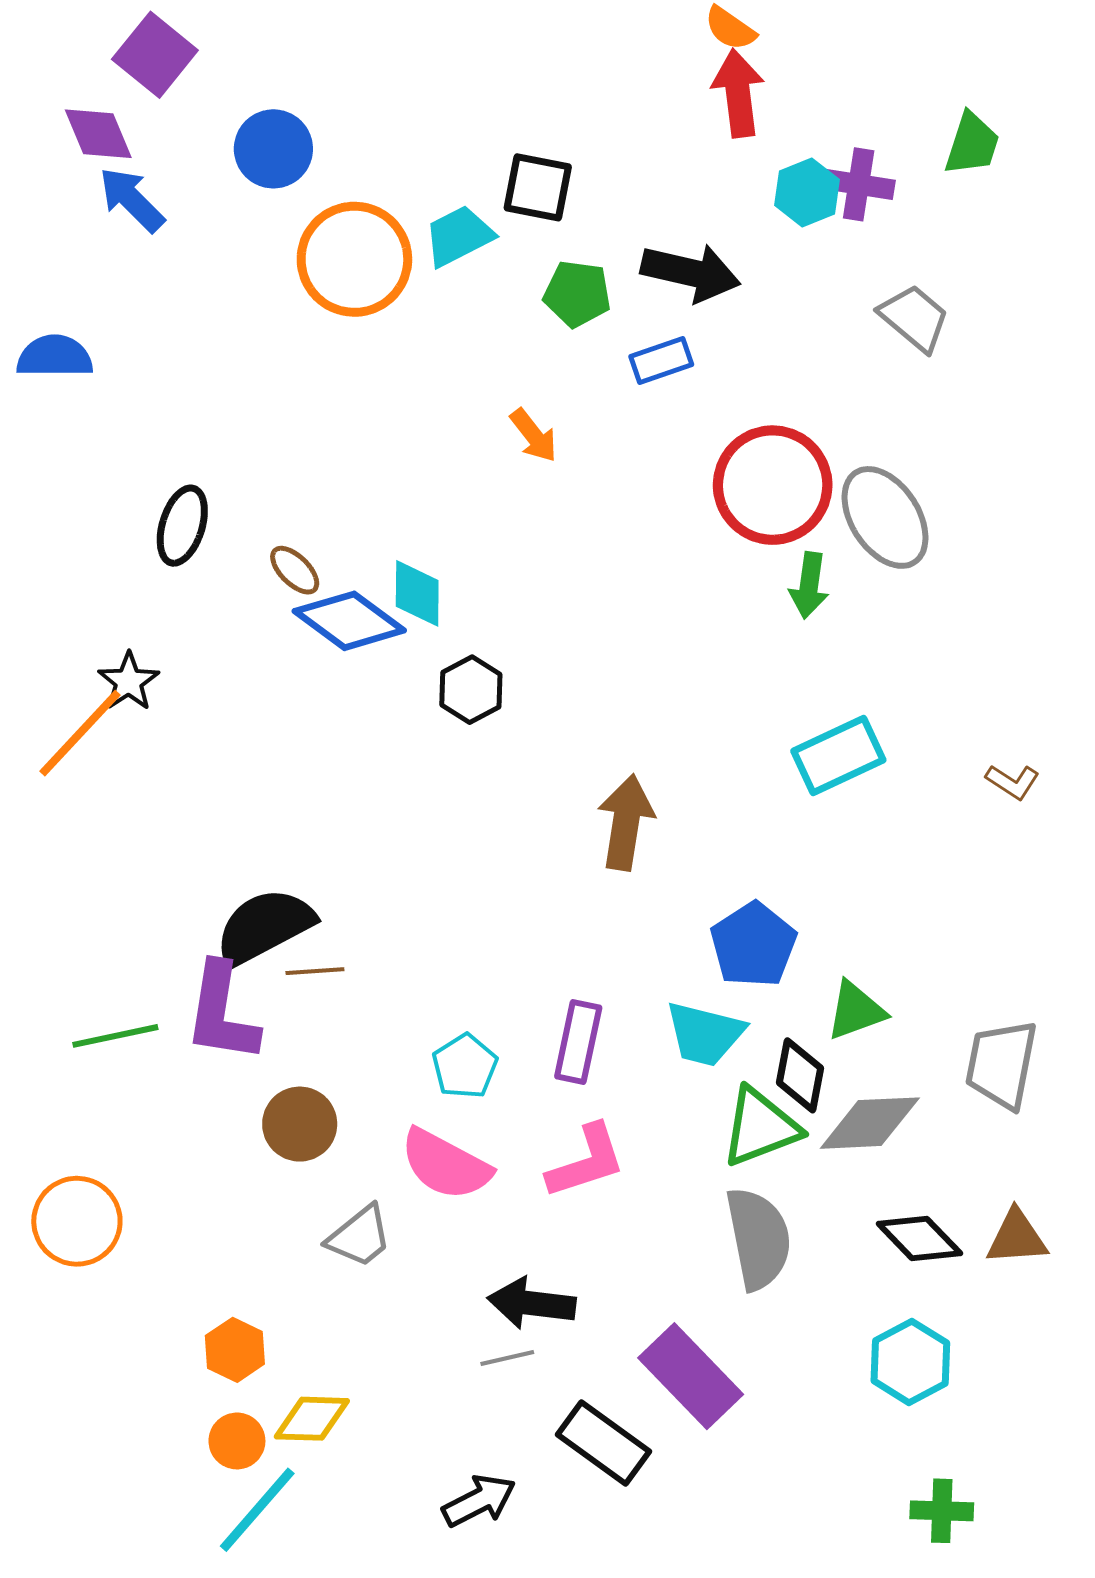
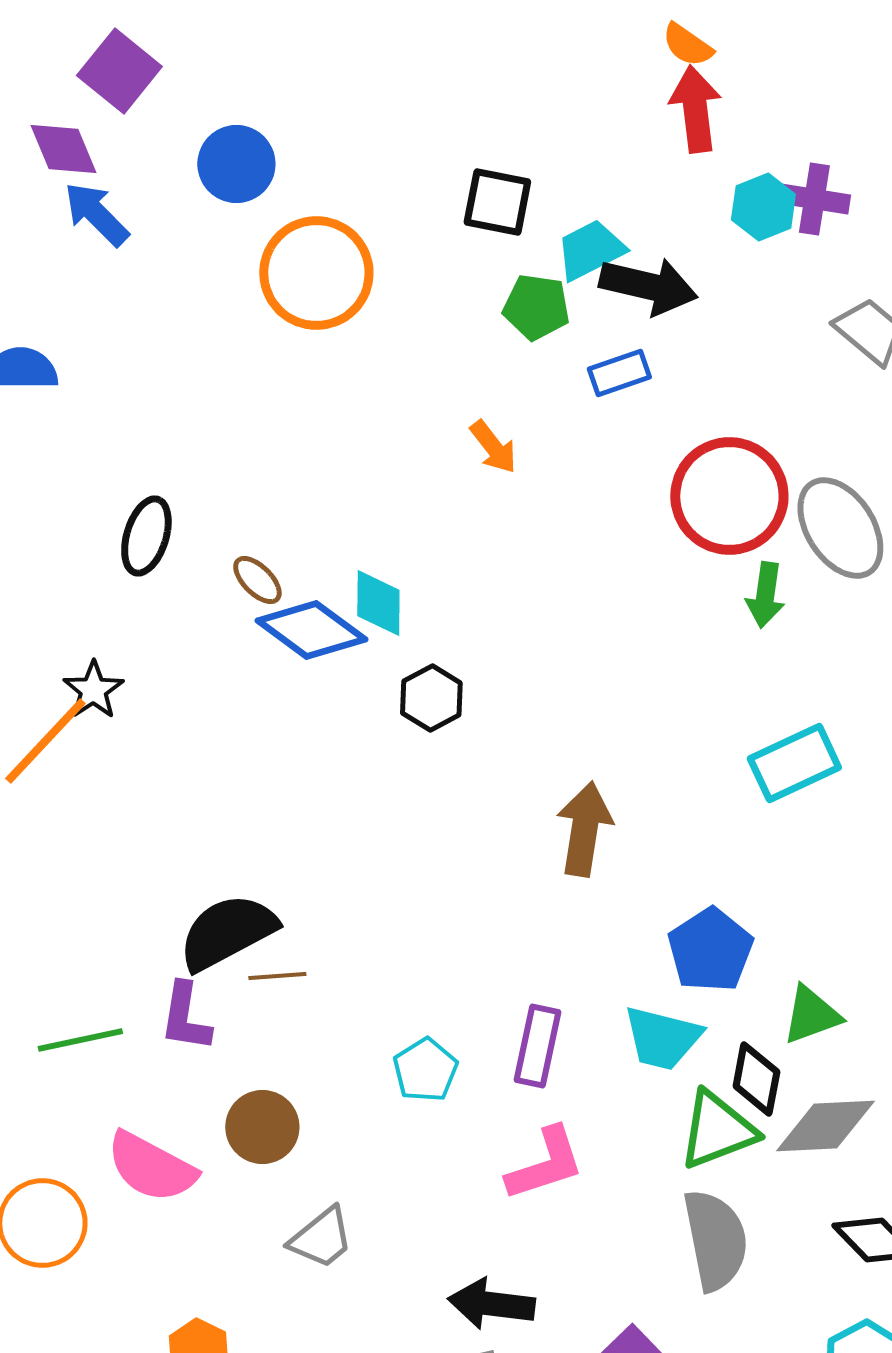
cyan trapezoid: (459, 236) -> (590, 250), moved
purple L-shape: (222, 1013) -> (185, 1017), size x0.7
pink semicircle: (446, 1165) -> (151, 1167), moved

